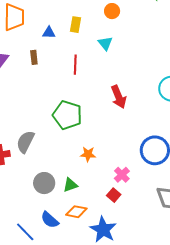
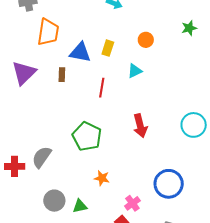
blue triangle: (49, 33) -> (80, 52), size x1.6
cyan triangle: (105, 43) -> (135, 71), turned 35

